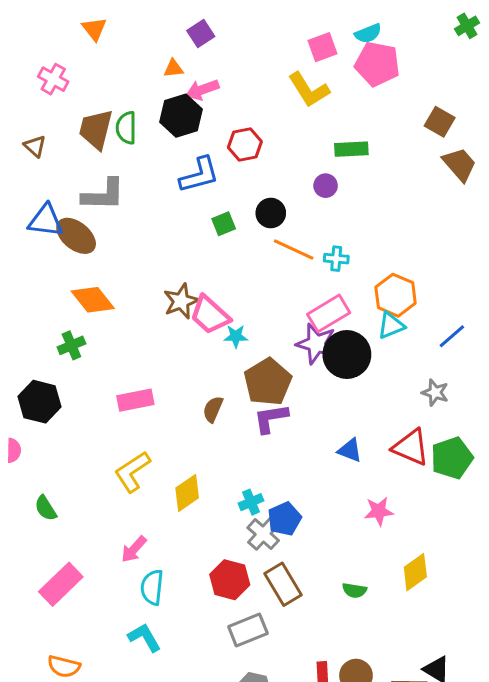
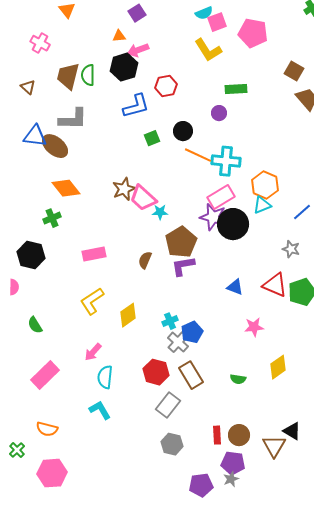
cyan semicircle: (368, 33) -> (204, 13), moved
cyan cross: (336, 259) -> (226, 161), size x1.8
gray rectangle: (248, 630) -> (168, 405), turned -30

